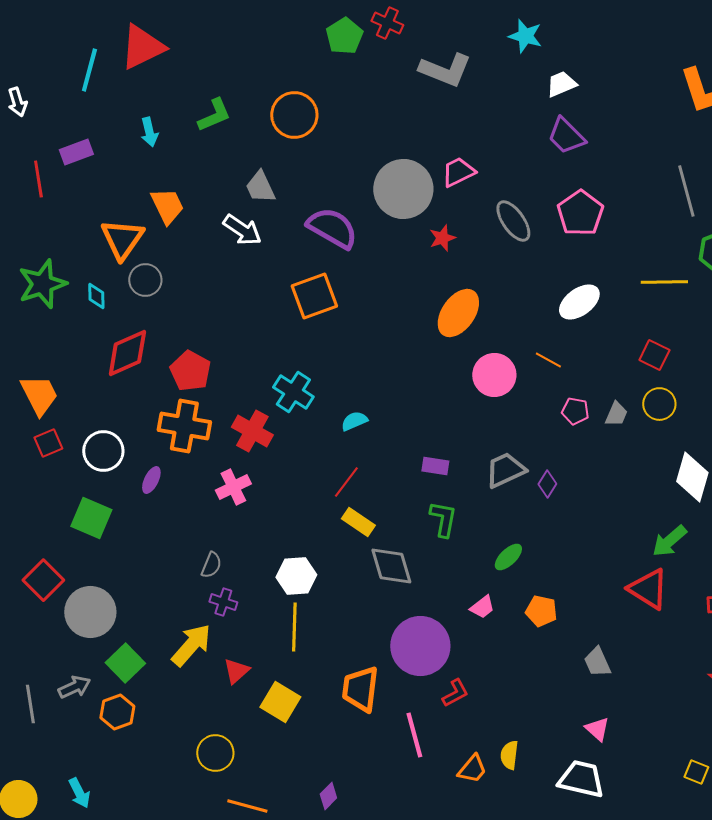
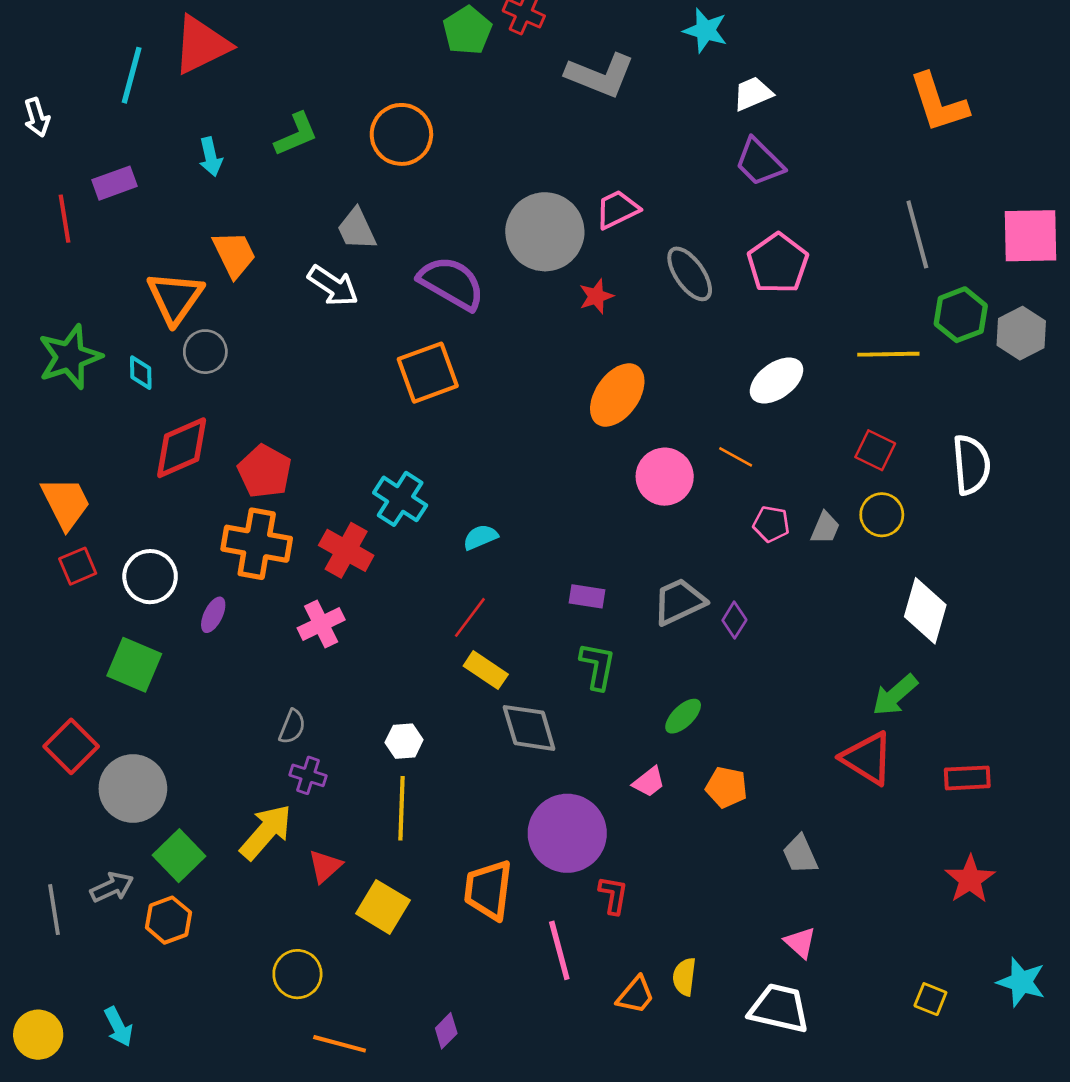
white hexagon: (296, 576) -> (404, 741), size x0.7
red L-shape: (455, 693) -> (613, 895), turned -52

